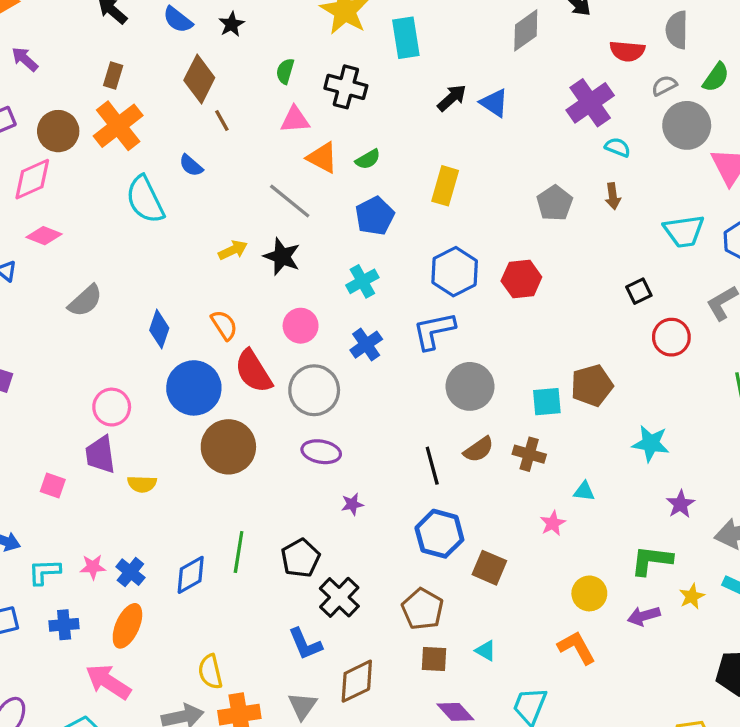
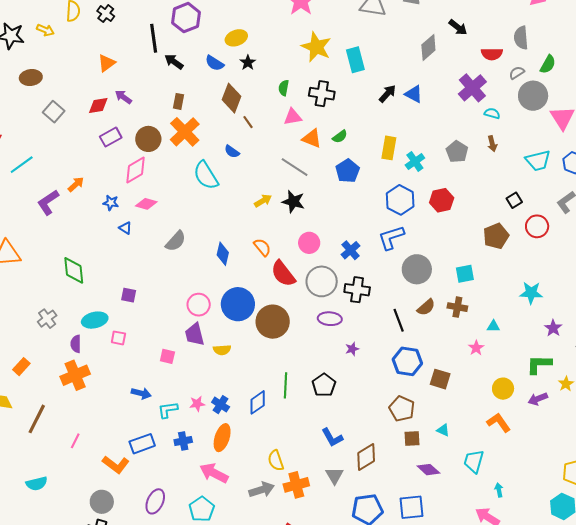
cyan cross: (362, 281) -> (415, 161), moved
brown pentagon: (592, 385) -> (496, 236), moved
blue circle: (194, 388) -> (238, 304), moved
black cross: (339, 597) -> (357, 290), moved, turned -30

